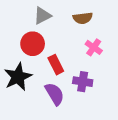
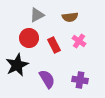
red rectangle: (56, 65) -> (54, 45), moved
purple cross: (83, 82) -> (80, 80), moved

